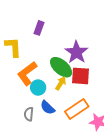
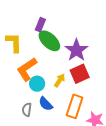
green ellipse: (61, 67) -> (49, 41), moved
red square: (81, 76) -> (80, 74), turned -30
orange rectangle: (77, 109) -> (75, 106), turned -40

